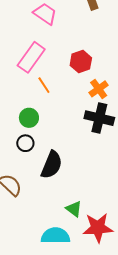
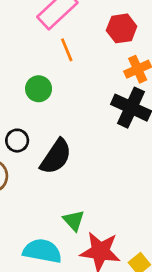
black circle: (25, 143) -> (17, 141), moved

